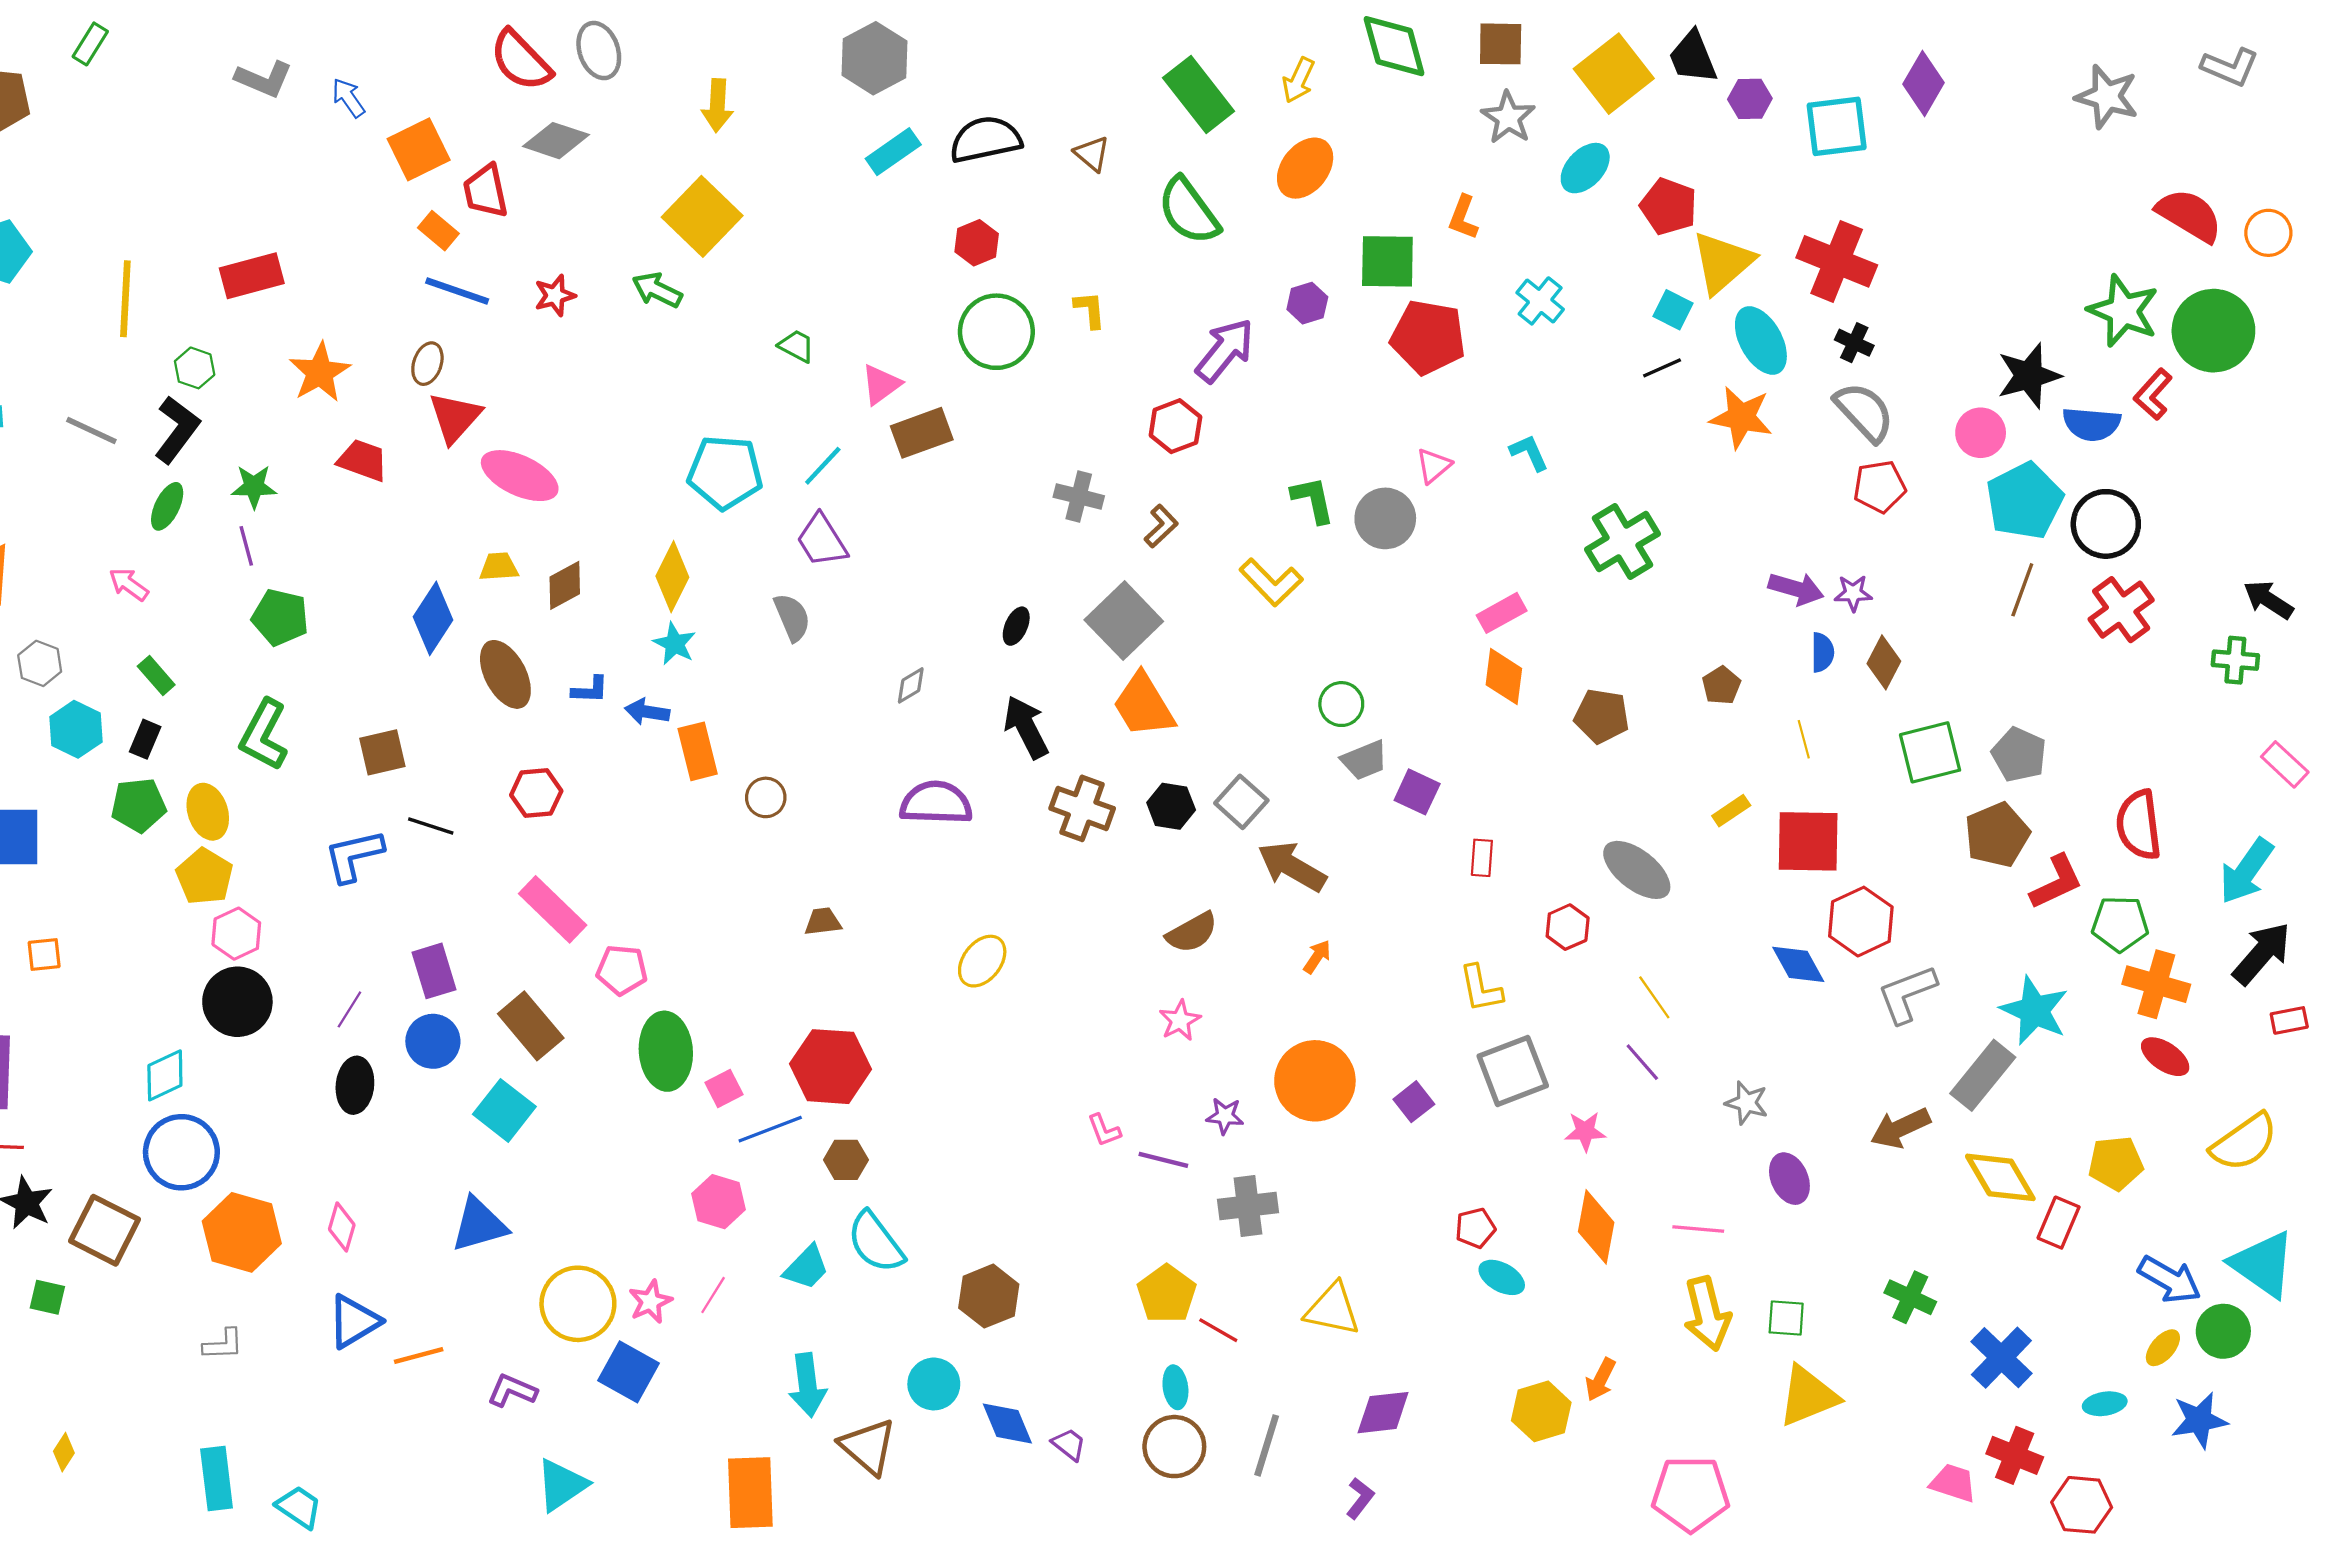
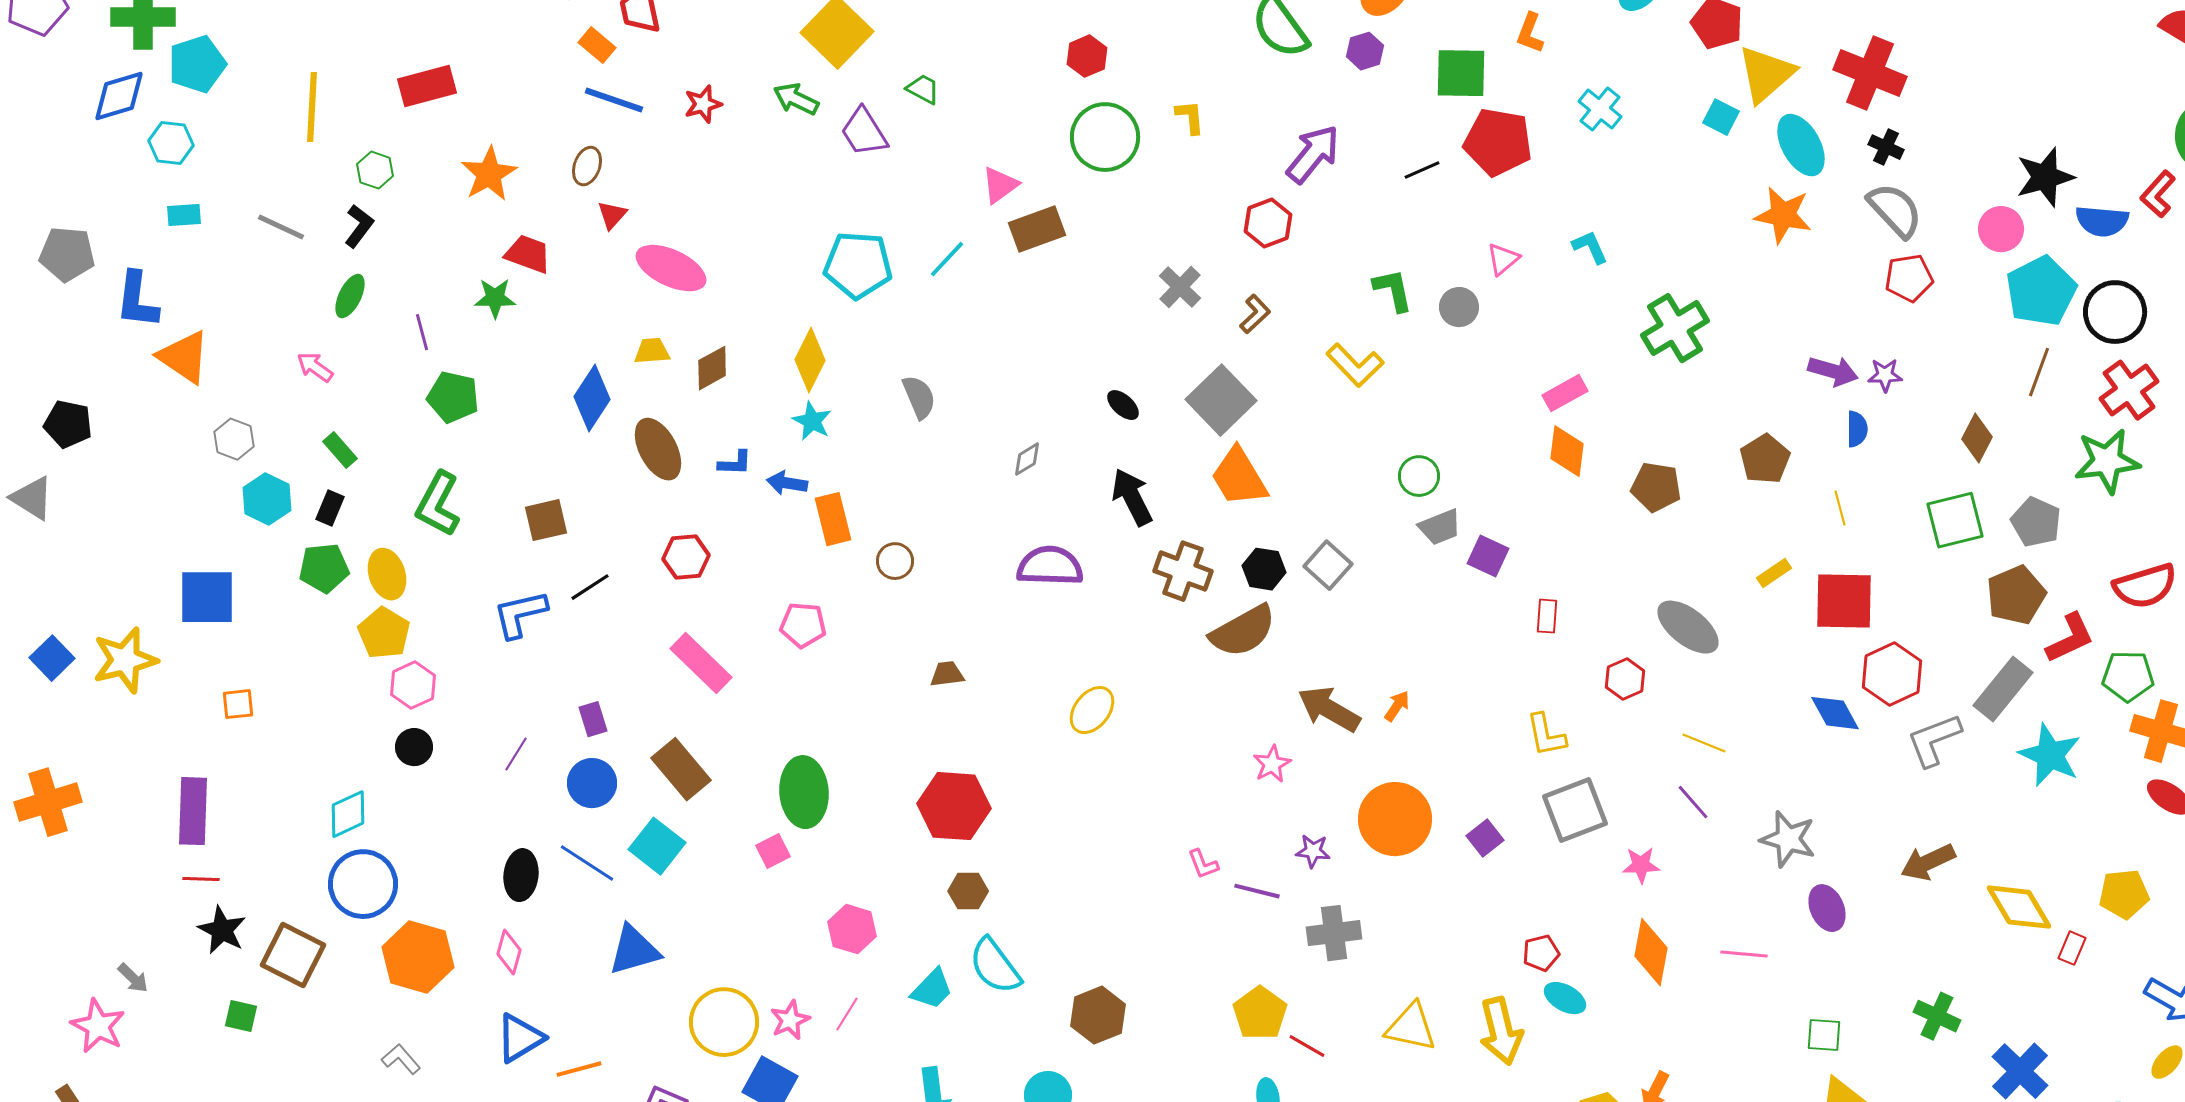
purple hexagon: (1307, 303) -> (1365, 51), moved
green star: (2123, 311) -> (2107, 461), moved, turned -30
green trapezoid: (797, 346) -> (923, 89), moved
black line: (1662, 368) -> (1422, 170), moved
red triangle: (455, 417) -> (612, 215), size x0.6
black L-shape: (177, 429) -> (359, 226), size x0.7
green star: (254, 487) -> (495, 298), moved
gray cross: (1079, 496) -> (1180, 287), turned 30
gray circle: (1385, 518) -> (1459, 307), size x0.7
purple trapezoid: (822, 540) -> (864, 132), moved
black ellipse: (1016, 626) -> (1123, 405), turned -72
brown diamond: (1884, 662) -> (1977, 438), moved
brown pentagon: (1721, 685) -> (1765, 459), size x1.4
red semicircle: (2139, 825) -> (2145, 586), turned -100
black line: (431, 826) -> (590, 587), turned -51
brown arrow: (1292, 867) -> (1329, 709), moved
brown semicircle: (1192, 933) -> (1243, 631), moved, size x1.4
pink pentagon: (622, 970) -> (803, 625), moved
purple rectangle: (434, 971) -> (593, 719), size x0.7
yellow line: (1654, 997) -> (1704, 743), turned -33
black circle: (237, 1002) -> (414, 747), size x0.6
gray rectangle: (1983, 1075) -> (2003, 689), moved
black ellipse: (355, 1085) -> (521, 875), moved
pink square: (724, 1089) -> (773, 851), moved
gray star: (1747, 1103) -> (1788, 839), size x1.4
blue line: (770, 1129) -> (587, 863), moved, turned 54
red rectangle: (2059, 1223) -> (2072, 948), size x0.7
yellow arrow: (1707, 1314) -> (1501, 1031), moved
gray L-shape: (223, 1344) -> (401, 1059), turned -129

